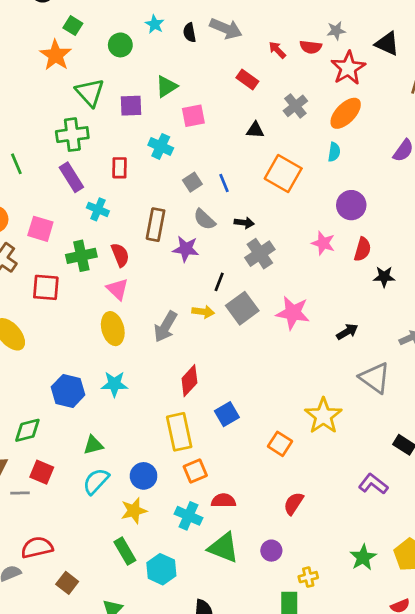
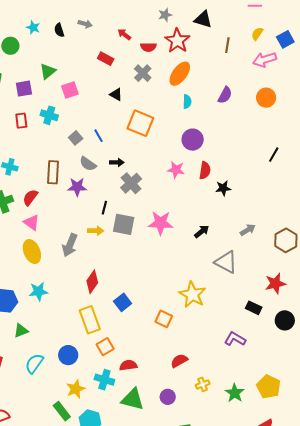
gray arrow: (226, 29) -> (85, 24), size x0.6
red semicircle: (311, 47) -> (148, 47), moved
black triangle: (255, 130) -> (116, 94), turned 32
cyan semicircle: (334, 152) -> (187, 102), moved
red rectangle: (119, 168) -> (21, 121), moved
red semicircle: (120, 255) -> (30, 198), turned -114
gray square: (242, 308) -> (124, 224), turned -35
green triangle: (93, 445) -> (21, 331), moved
red semicircle: (294, 503) -> (179, 361), turned 36
yellow star: (134, 511) -> (76, 389), moved
yellow cross: (308, 577) -> (203, 384), moved

